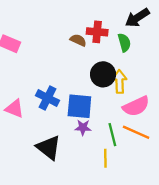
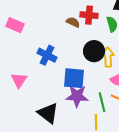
blue cross: (48, 98) -> (47, 55), moved
pink triangle: (14, 109) -> (19, 80), turned 42
purple star: (83, 128) -> (77, 96), size x1.6

